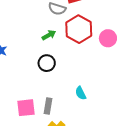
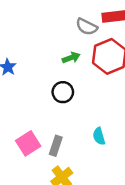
pink square: (26, 108) -> (28, 143), turned -36

